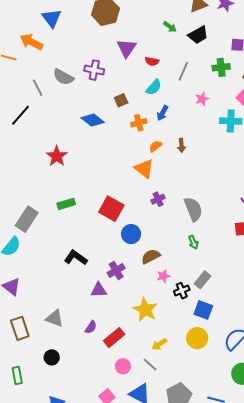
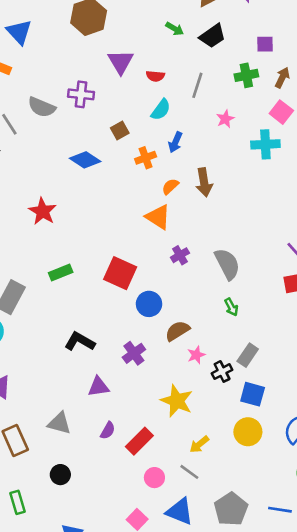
brown arrow: (181, 145) -> (204, 182), size x1.5
purple triangle: (99, 290) -> (98, 387), moved

